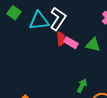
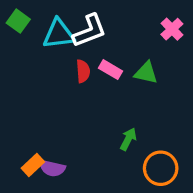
white L-shape: (58, 19) -> (89, 31), turned 35
red semicircle: (61, 39) -> (83, 71), moved

